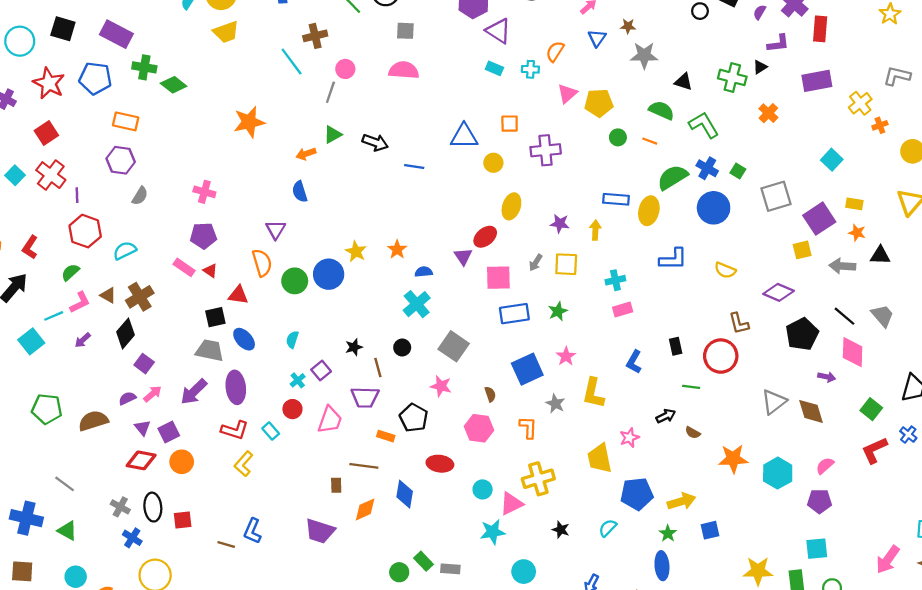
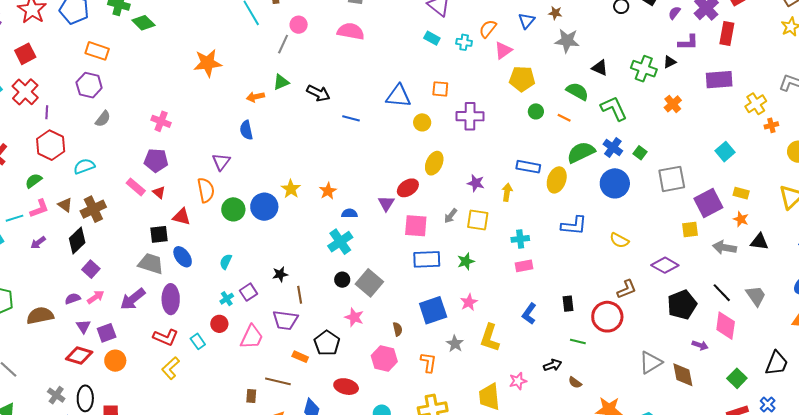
pink triangle: (567, 94) -> (503, 50), moved
brown L-shape: (739, 323) -> (627, 289), turned -105
black circle: (402, 348) -> (342, 280), moved

